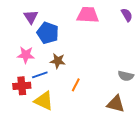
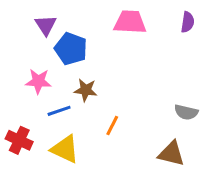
purple semicircle: (127, 15) -> (188, 22), turned 40
red cross: (22, 86) -> (19, 140), moved, turned 30

